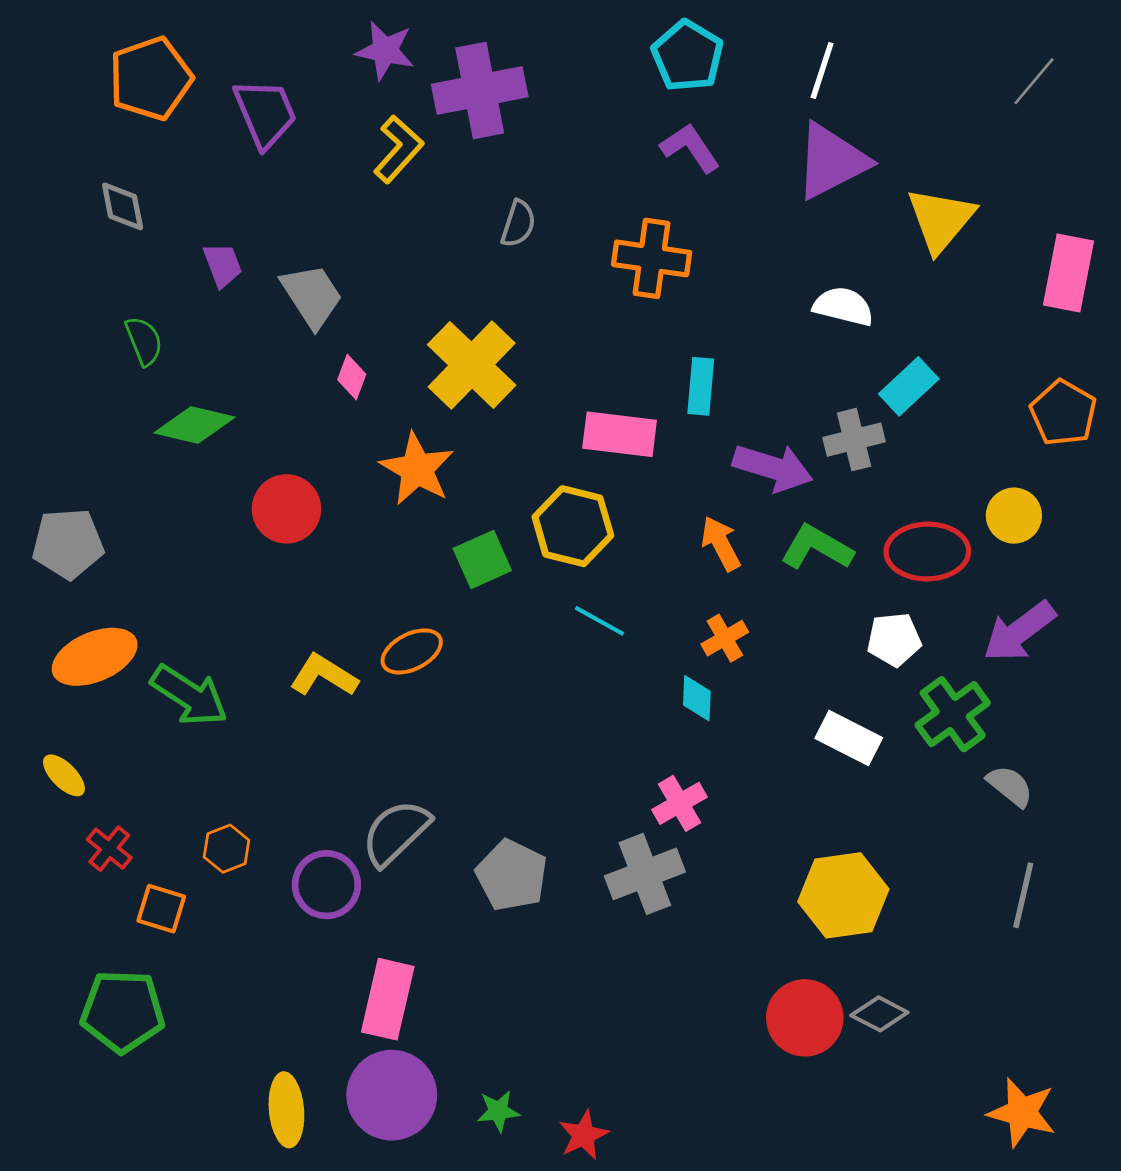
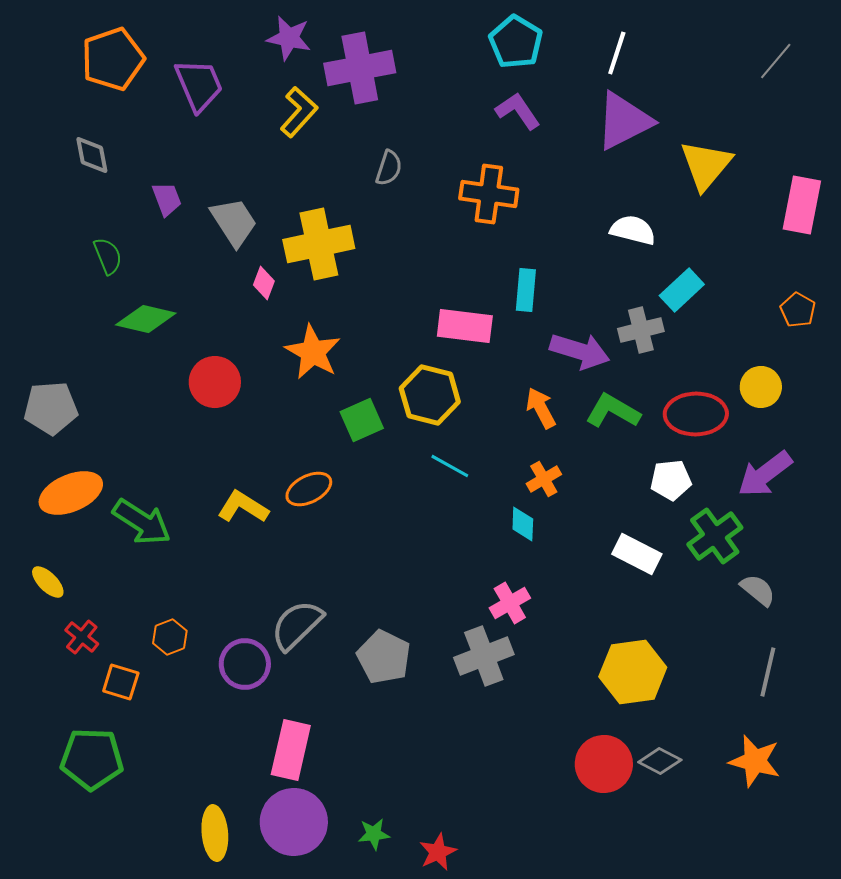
yellow cross: (472, 365) -> (319, 244), moved, turned 34
orange pentagon: (1063, 413) -> (798, 310), size x0.7
orange star: (1022, 1112) -> (755, 761), moved

